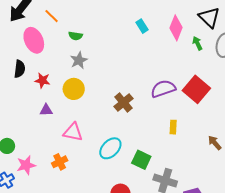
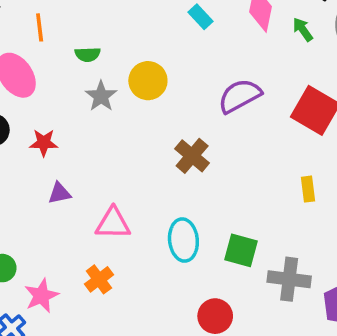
orange line: (52, 16) -> (40, 27), turned 49
yellow circle: (74, 89) -> (148, 81), moved
purple semicircle: (163, 89) -> (240, 96), moved
yellow rectangle: (173, 127) -> (308, 189), moved
cyan ellipse: (110, 148) -> (183, 240), turned -40

